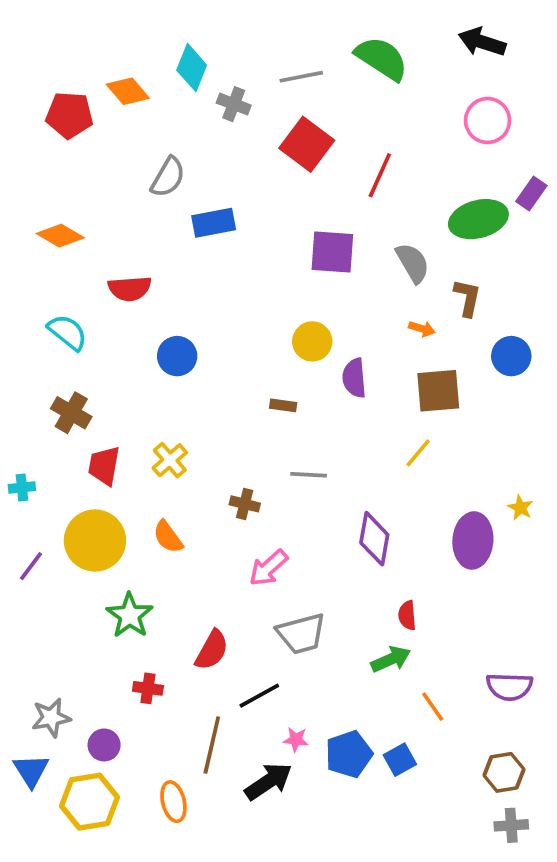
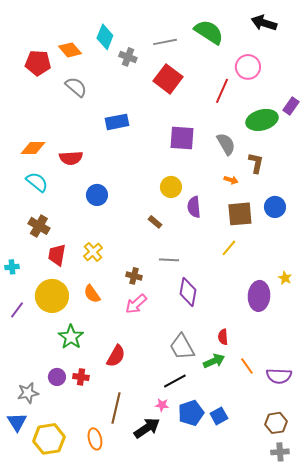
pink circle: (488, 121) -> (248, 67), moved
red line: (380, 175) -> (222, 91), moved
gray semicircle: (168, 177) -> (76, 87), moved, turned -80
orange diamond: (60, 236) -> (33, 148), moved, turned -30
blue circle: (511, 356) -> (275, 207), moved
brown rectangle: (283, 405) -> (155, 222), turned 32
purple diamond: (374, 539) -> (188, 292), moved
pink arrow: (268, 568) -> (136, 304), moved
gray trapezoid: (301, 634) -> (182, 347), moved, turned 76
black line: (259, 696) -> (175, 381), moved
orange line: (433, 707) -> (247, 366), moved
purple circle: (104, 745) -> (57, 377), moved

